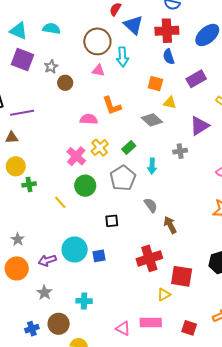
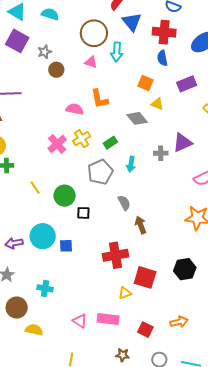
purple triangle: (199, 126) -> (183, 143), moved
green circle: (85, 186) -> (65, 196), moved

